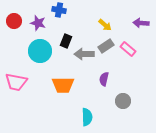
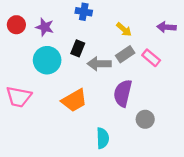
blue cross: (59, 10) -> (84, 12), moved
purple semicircle: (104, 79) -> (123, 93), size x1.6
orange trapezoid: (63, 85) -> (74, 100), turned -30

